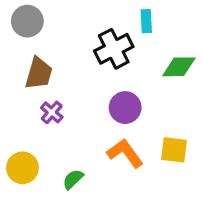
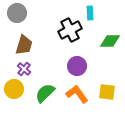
purple cross: (52, 112) -> (24, 69), moved
yellow circle: (22, 168) -> (14, 89), moved
green semicircle: (73, 179) -> (45, 93), moved, size x1.5

